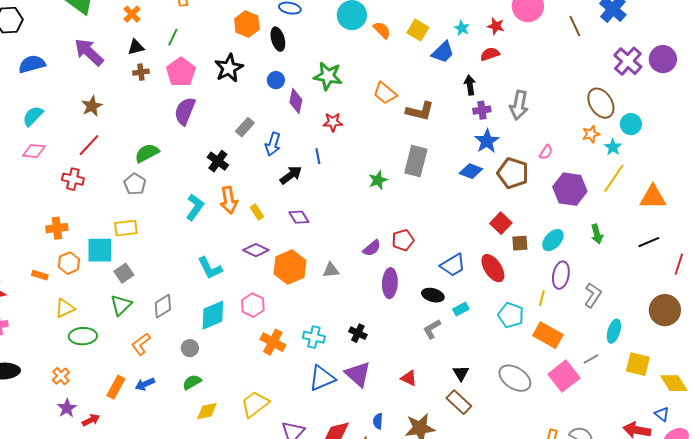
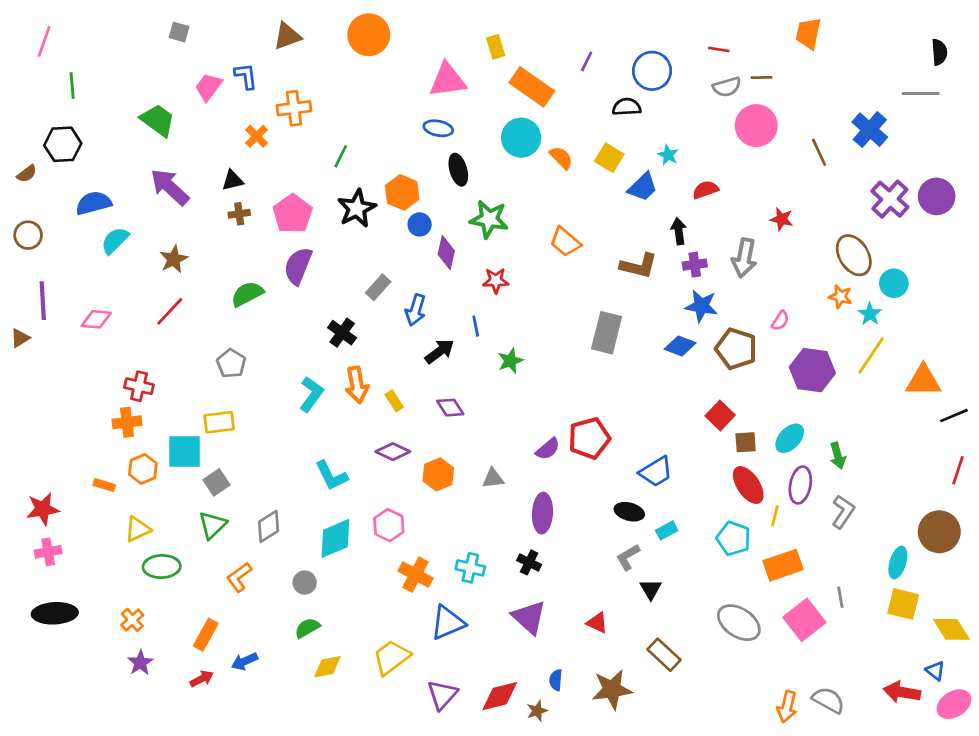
orange cross: (132, 14) -> (257, 136), moved
orange hexagon: (247, 24) -> (402, 192), moved
red star: (496, 26) -> (782, 219), moved
green line: (173, 37) -> (341, 156), moved
black ellipse: (278, 39) -> (458, 170), moved
brown L-shape: (420, 111) -> (639, 266), moved
cyan semicircle: (33, 116) -> (115, 240), moved
orange star: (591, 134) -> (840, 297), turned 30
blue star: (487, 141) -> (701, 306), turned -30
green semicircle: (147, 153) -> (247, 294), moved
red cross: (73, 179) -> (139, 386), moved
green star: (378, 180) -> (510, 361), moved
green arrow: (597, 234) -> (838, 456), moved
red pentagon: (403, 240) -> (589, 438), size x1.4
black line: (649, 242) -> (954, 416), moved
orange hexagon: (290, 267) -> (438, 474), size x0.7
red ellipse: (493, 268) -> (748, 485), moved
purple ellipse: (390, 283) -> (542, 513), moved
cyan ellipse: (614, 331) -> (898, 562), moved
orange rectangle: (548, 335) -> (783, 565), turned -48
gray line: (591, 359) -> (840, 597), turned -70
black triangle: (461, 373) -> (651, 589), moved
blue triangle: (322, 378) -> (448, 623), moved
blue arrow: (145, 384) -> (245, 661), moved
red arrow: (91, 420) -> (202, 679), moved

